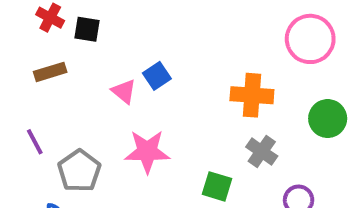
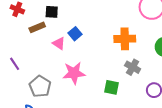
black square: (87, 29) -> (52, 12), moved
brown rectangle: (50, 72) -> (37, 27), moved
purple line: (35, 142) -> (15, 64), moved

